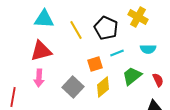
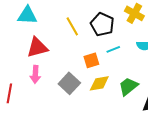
cyan triangle: (44, 19) -> (27, 15), moved
green trapezoid: (132, 76) -> (128, 86), moved
yellow diamond: (103, 87) -> (99, 83), turned 30

